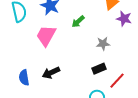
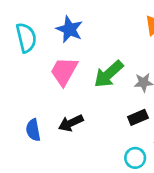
green arrow: (78, 22) -> (109, 74), moved, size x1.6

